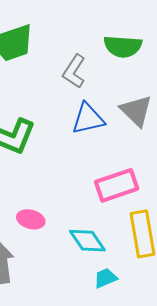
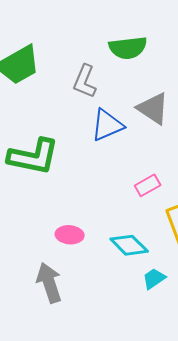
pink rectangle: (117, 185) -> (148, 185), size x0.6

